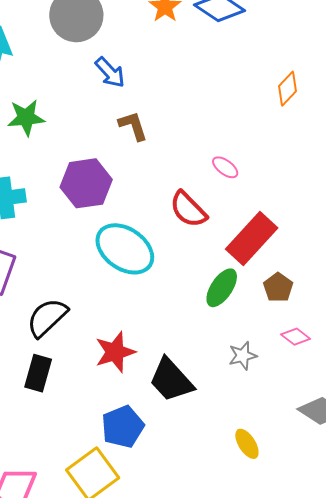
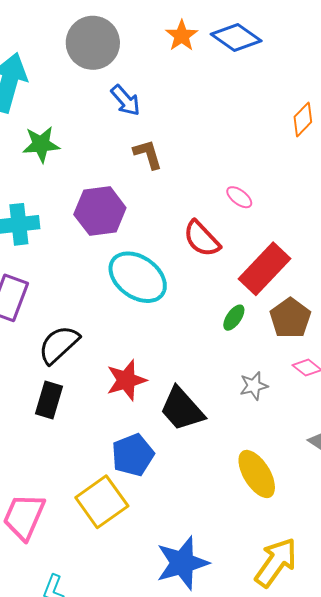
brown pentagon: (278, 287) -> (290, 318), size x1.4
green ellipse: (222, 288) -> (234, 318), size x0.7
yellow ellipse: (247, 444) -> (257, 474), size x1.6

